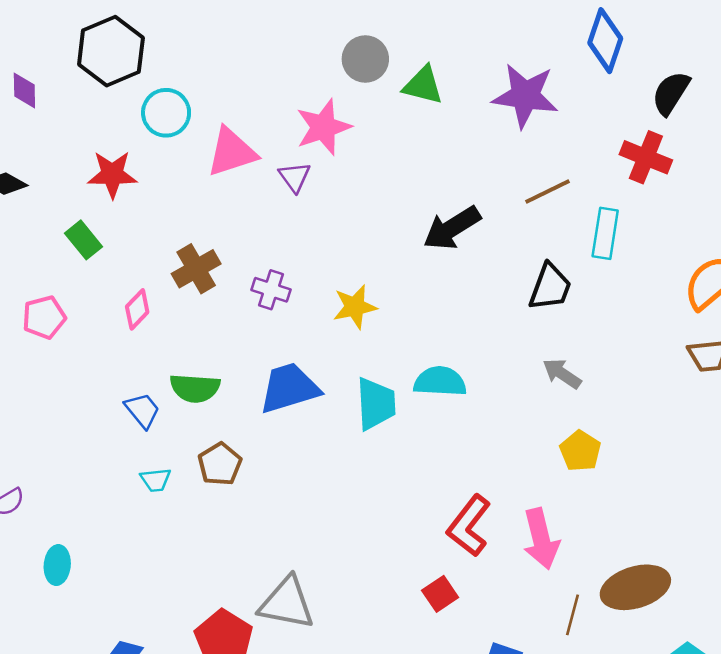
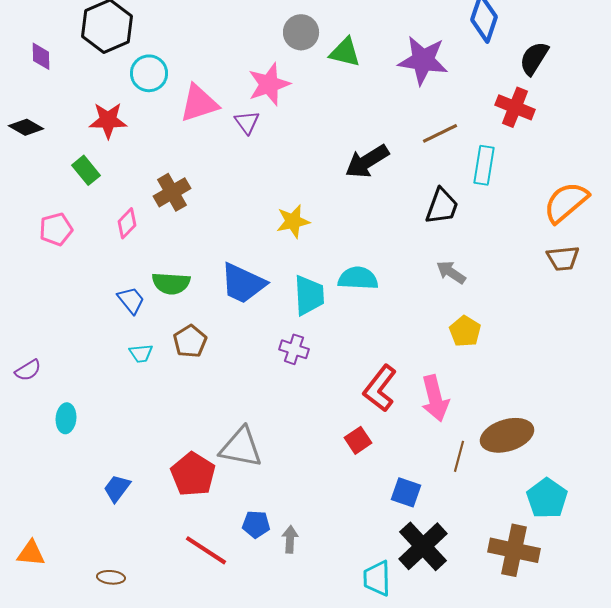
purple cross: (271, 290) -> (294, 349), moved
blue trapezoid: (289, 388) -> (243, 283), turned -138

